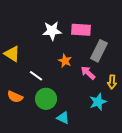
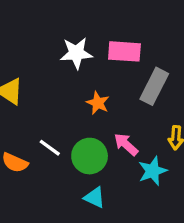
pink arrow: (88, 73) -> (126, 144), moved
white line: (36, 76) -> (50, 148), moved
green circle: (46, 99) -> (90, 156), moved

